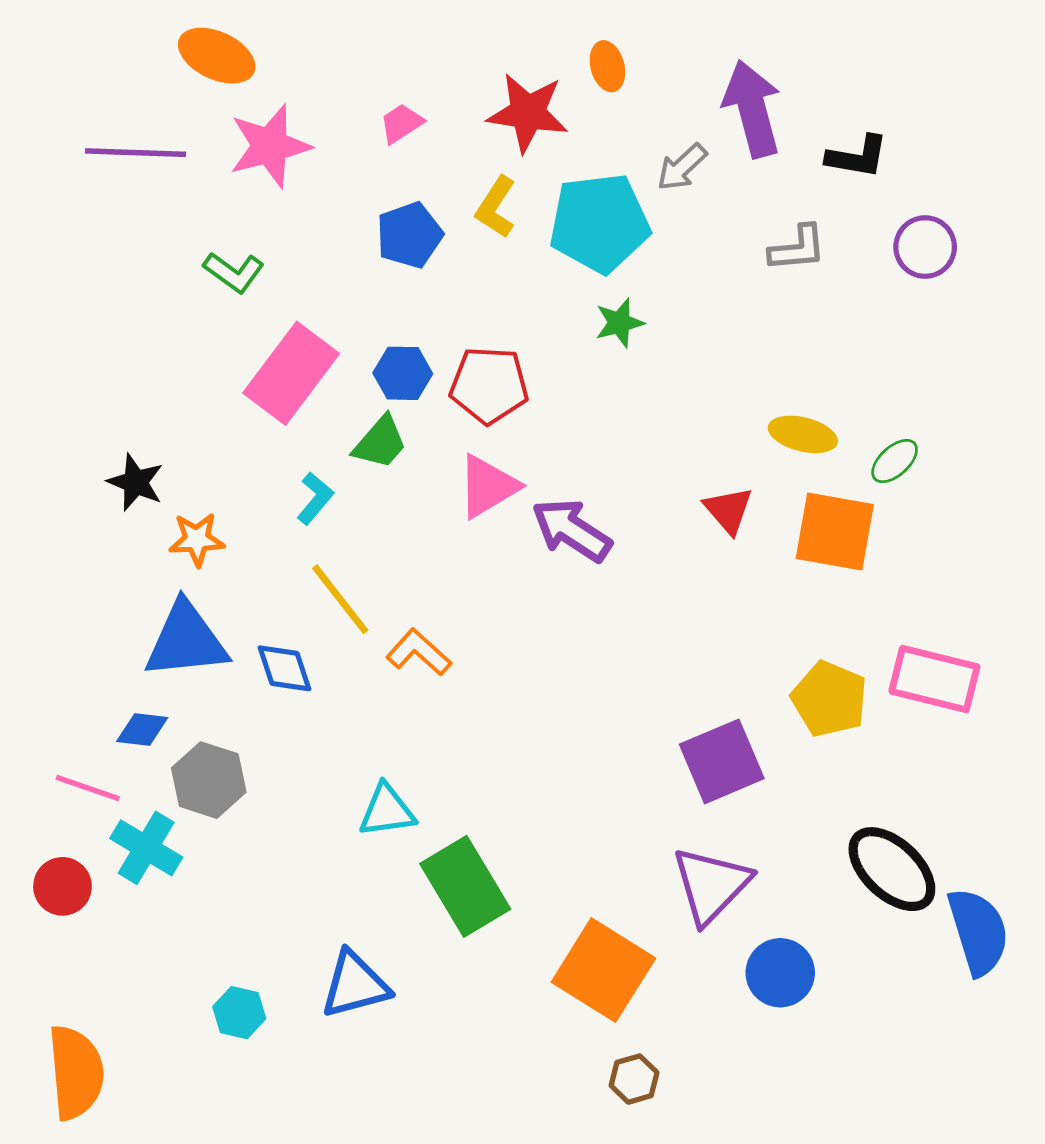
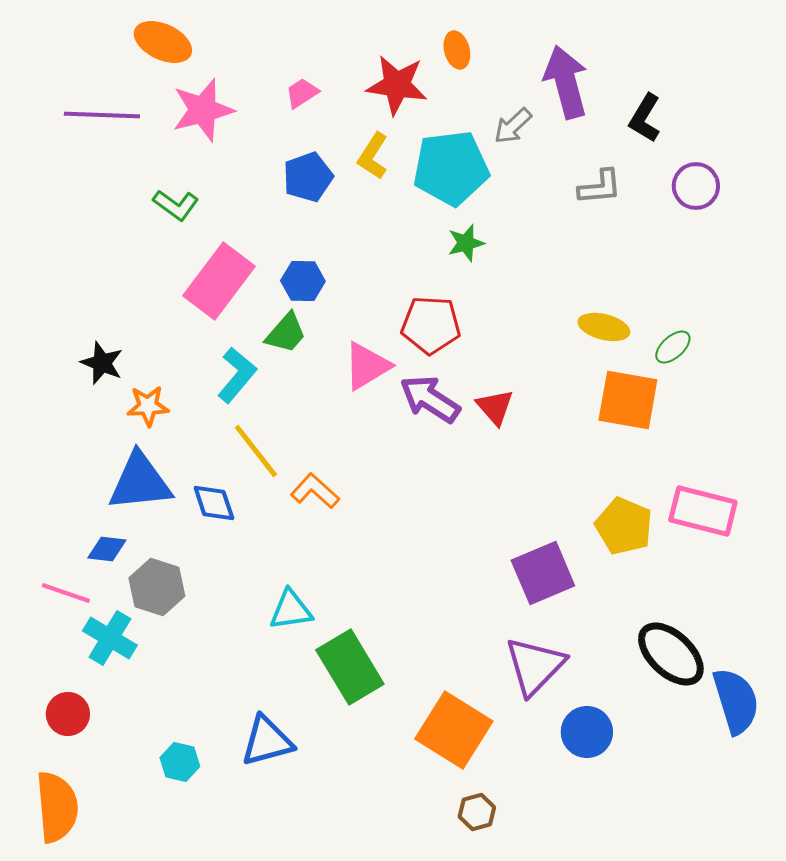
black L-shape: (857, 157) -> (645, 118), turned 111
red pentagon: (489, 385) -> (431, 325), moved
cyan L-shape: (315, 498) -> (237, 375), size x1.4
red triangle: (728, 510) -> (495, 407), moved
red circle: (62, 886) -> (68, 714), moved

